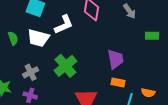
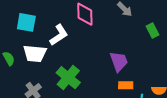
green rectangle: (152, 36) -> (153, 31), turned 72

